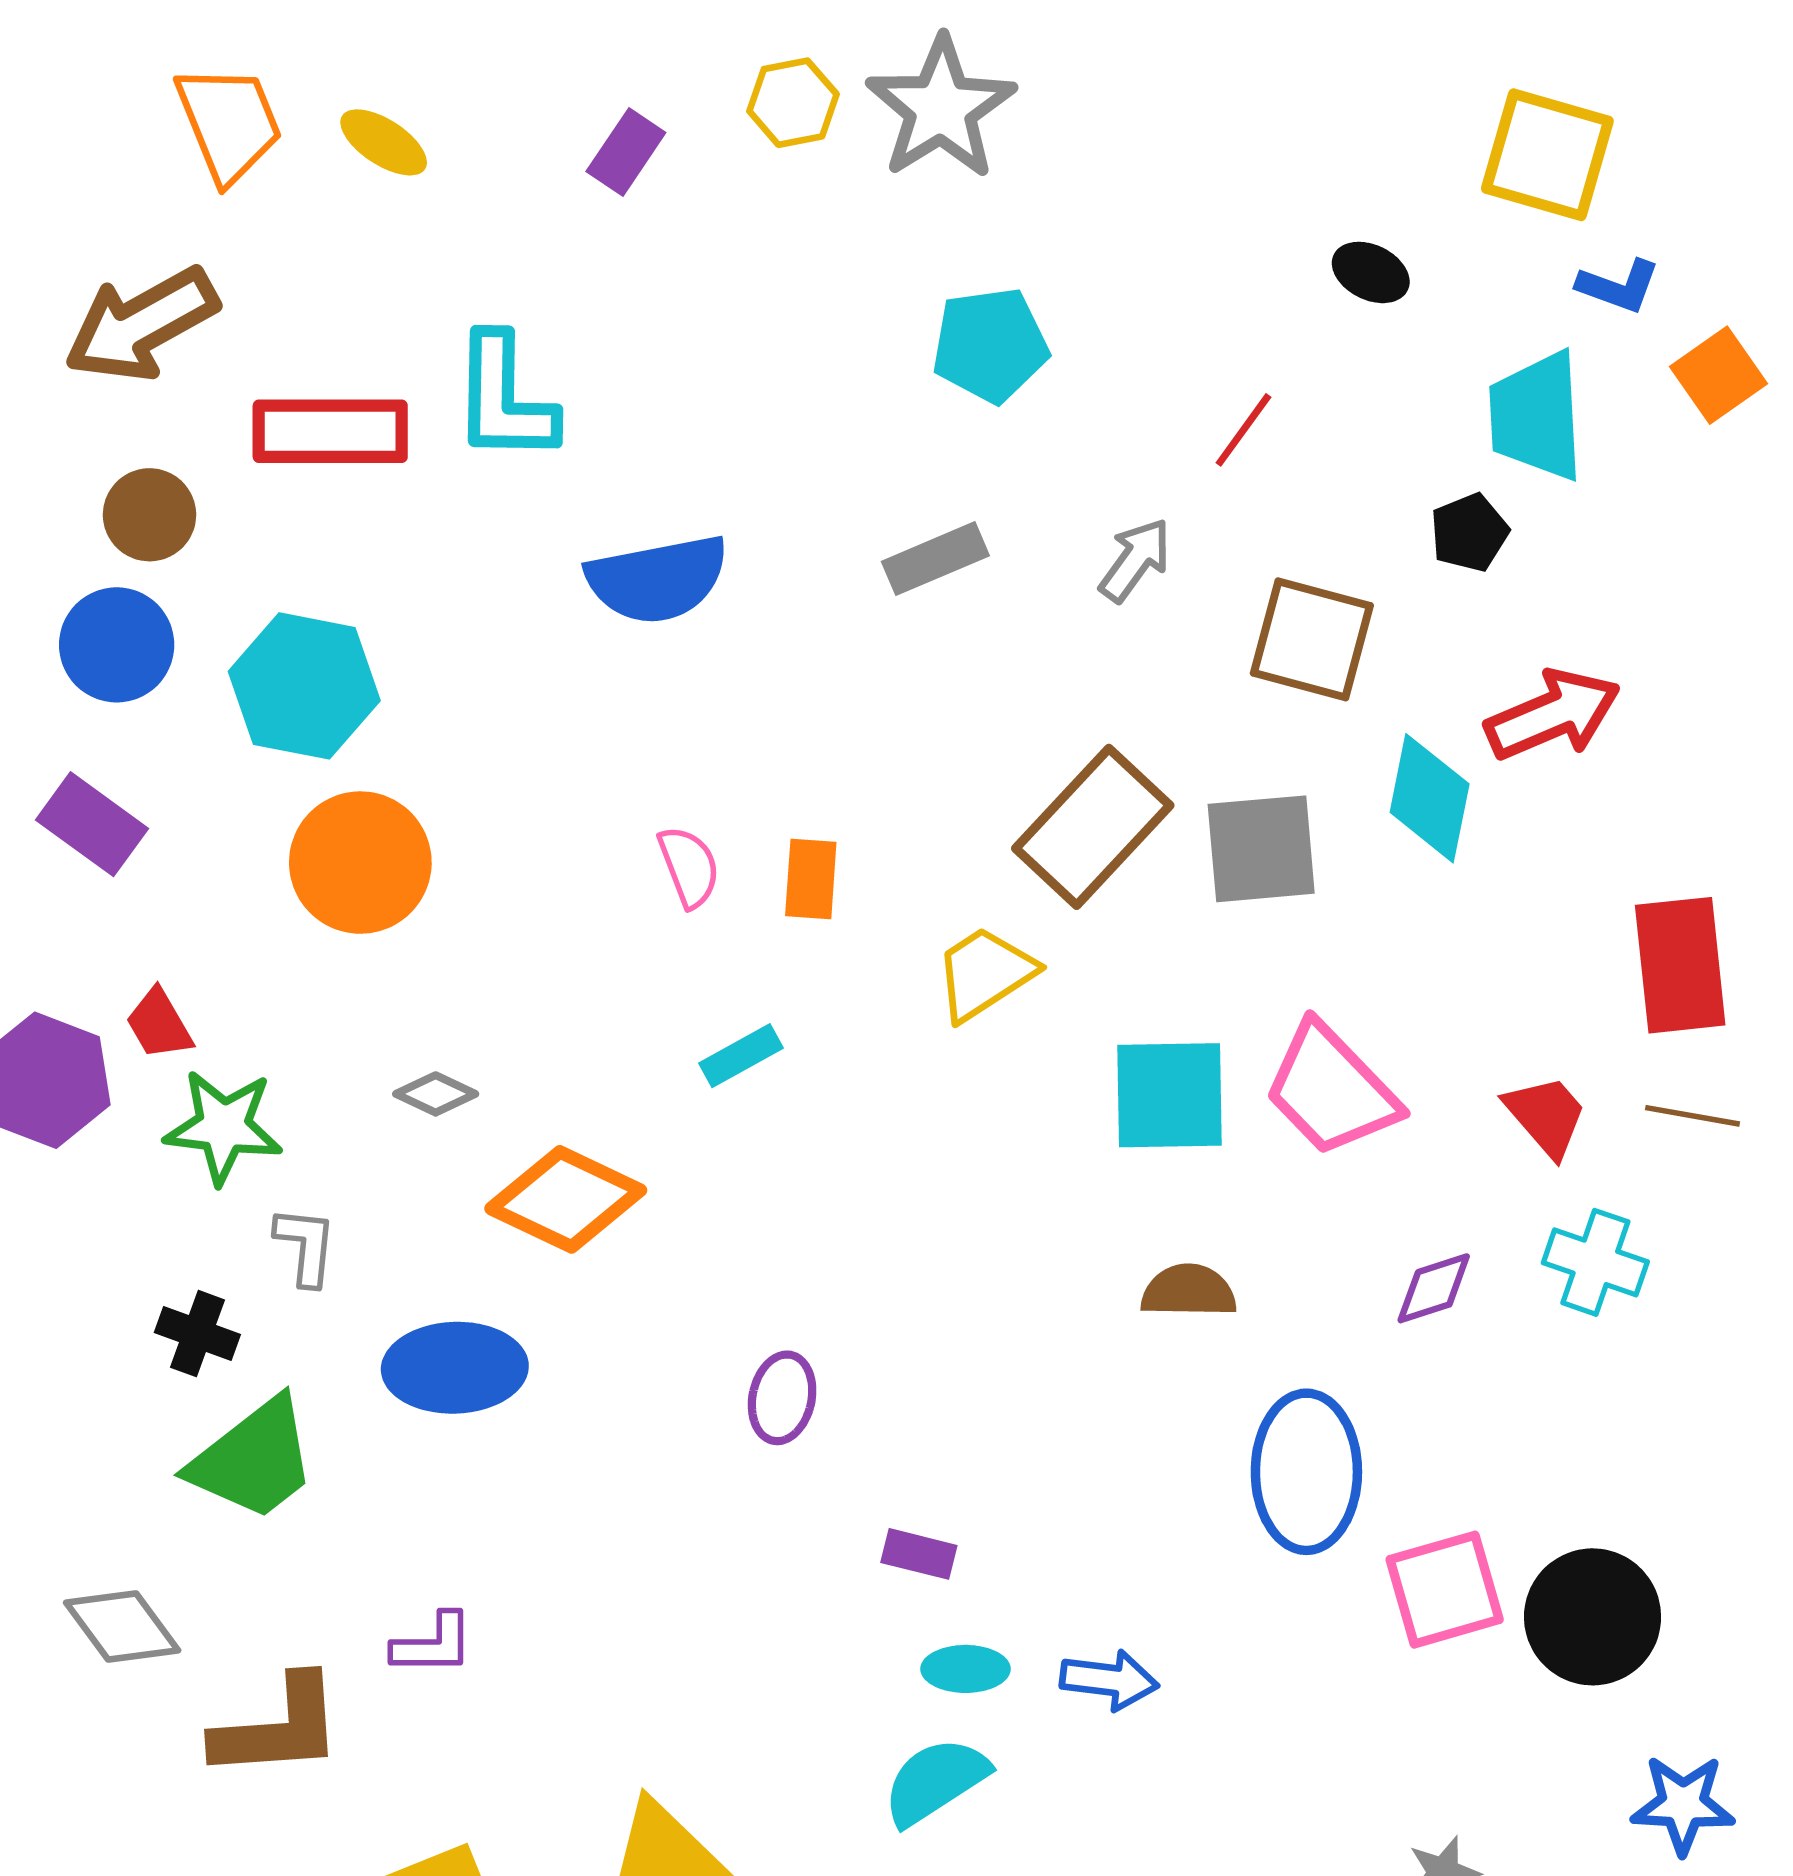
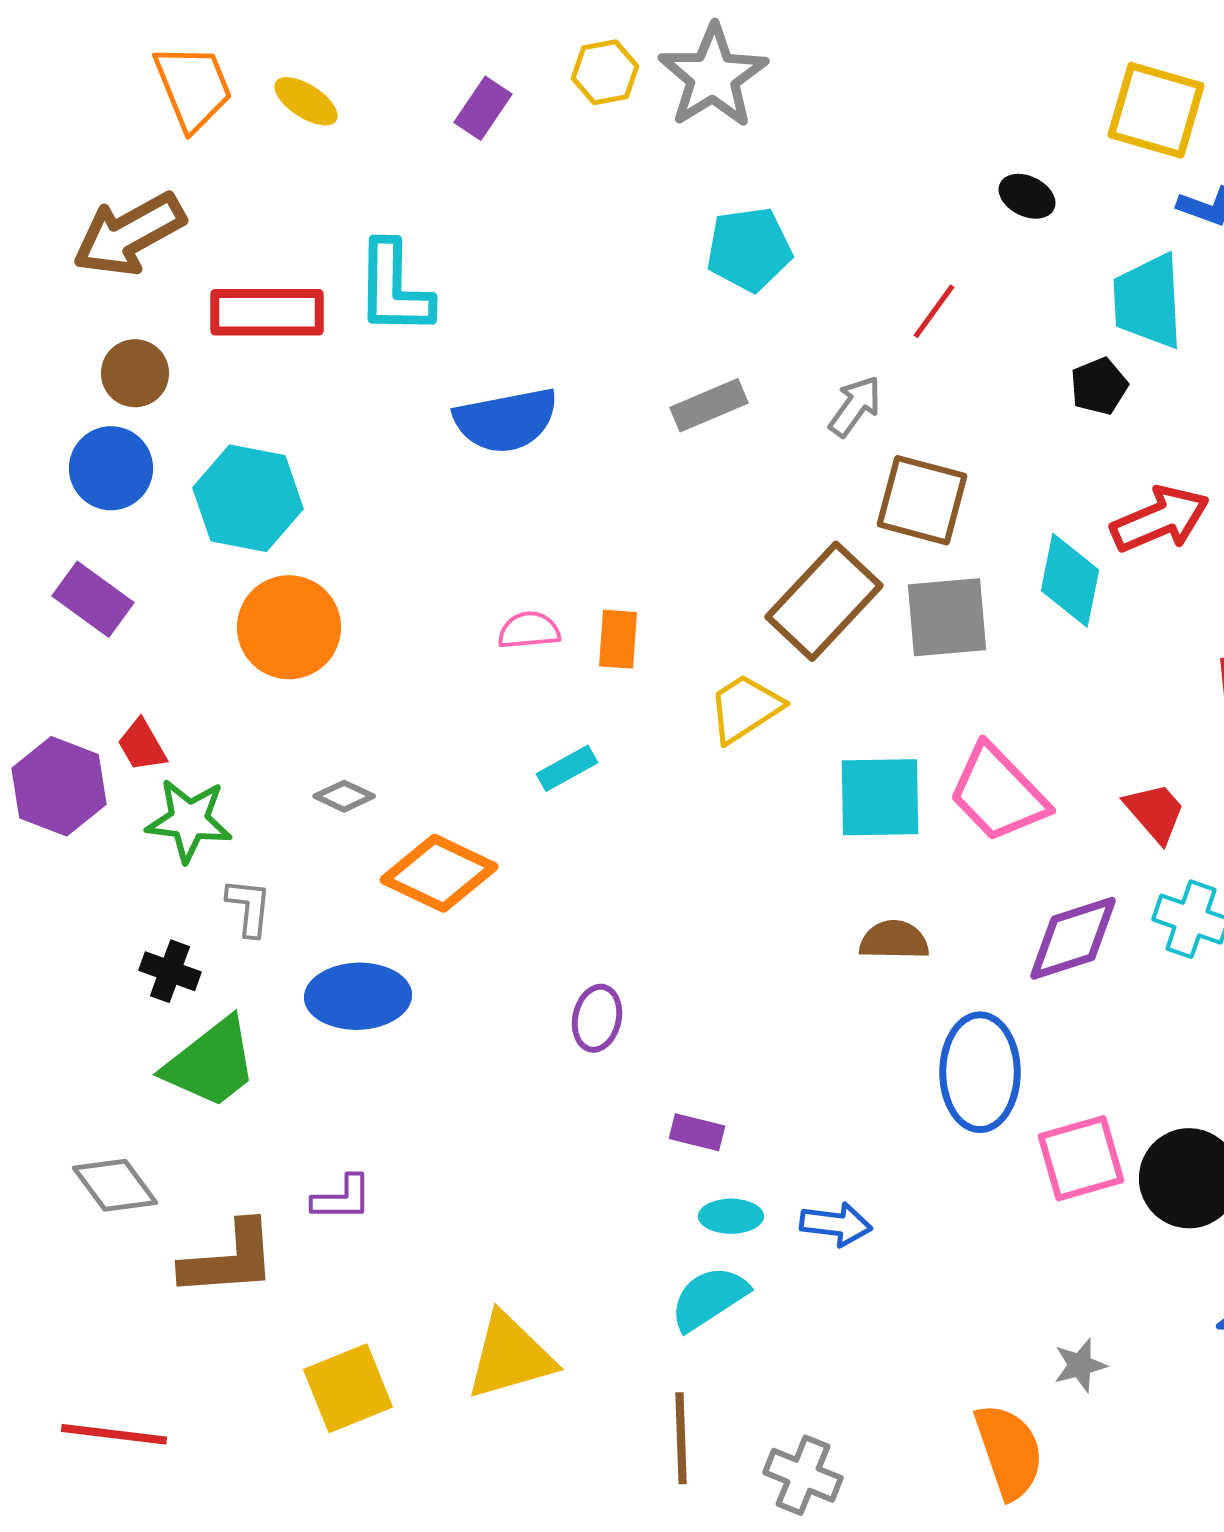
brown square: (1312, 639) -> (922, 500), moved
pink semicircle: (689, 867) -> (529, 630), turned -74
purple diamond: (1434, 1288) -> (1073, 938), size x1.6

